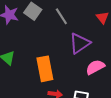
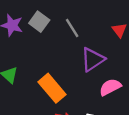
orange rectangle: (45, 69) -> (52, 88), turned -30

